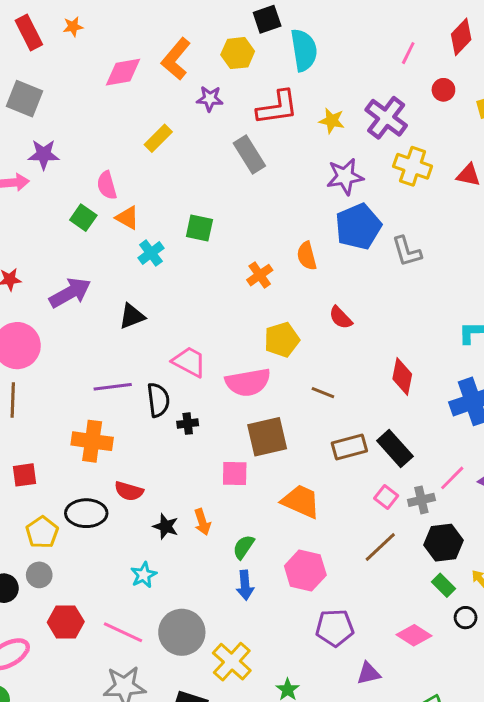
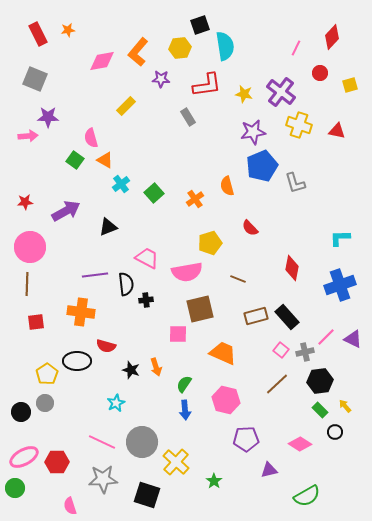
gray rectangle: (249, 154) -> (188, 117), size x0.7
green square: (199, 228) -> (154, 193), moved, turned 36
red square: (24, 475) -> (36, 322), moved
red hexagon: (66, 622) -> (57, 462), moved

